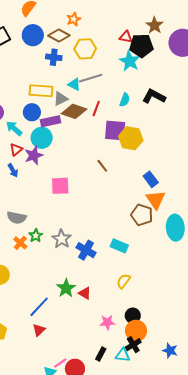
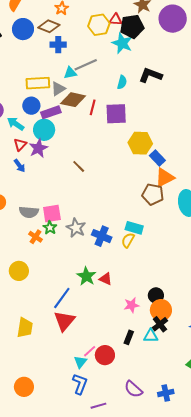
yellow hexagon: (85, 49) -> (99, 25), moved
blue cross: (54, 57) -> (58, 45), moved
cyan triangle: (74, 84) -> (70, 73), turned -32
red line: (96, 108) -> (93, 107), moved
yellow hexagon: (131, 138) -> (140, 143), moved
brown line: (102, 166) -> (79, 166), moved
pink square: (60, 186) -> (52, 213), moved
orange triangle: (156, 200) -> (165, 178), turned 45
yellow semicircle: (123, 281) -> (128, 240), moved
red triangle: (39, 330) -> (64, 321), size x1.6

